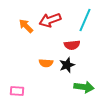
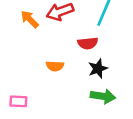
black star: (67, 65) -> (98, 69), moved

